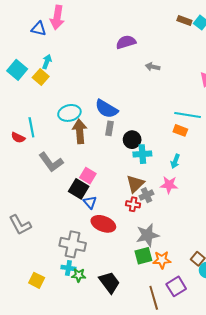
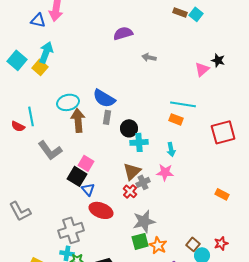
cyan arrow: (47, 62) -> (46, 52), size x1.5
cyan arrow: (175, 161) -> (171, 149), turned -32
red cross: (133, 204) -> (130, 191), turned 32
gray cross: (73, 244) -> (71, 230), turned -30
orange star: (162, 260) -> (158, 245), turned 30

